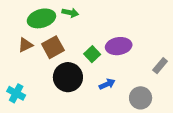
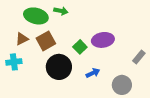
green ellipse: (41, 18) -> (36, 16), turned 30
cyan cross: (16, 93) -> (14, 62), moved, turned -35

